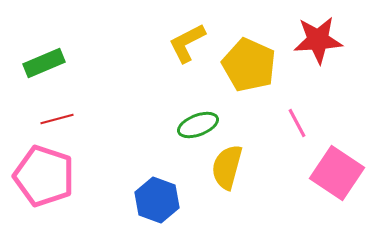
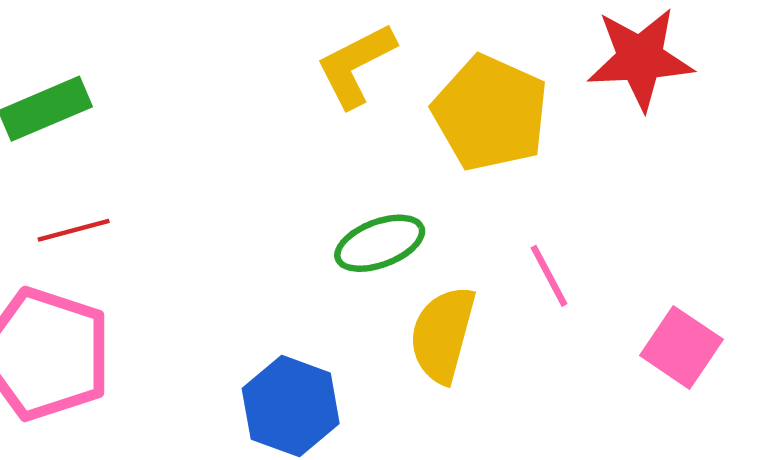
pink line: (297, 123) -> (549, 276), moved
pink square: (337, 173) -> (681, 347), size x0.7

